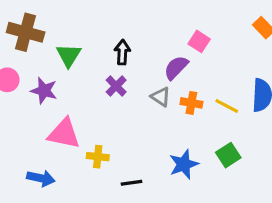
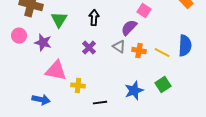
purple cross: (116, 86) -> (89, 48), moved

